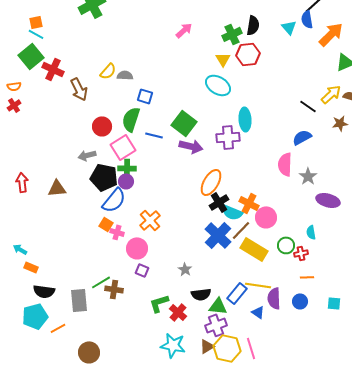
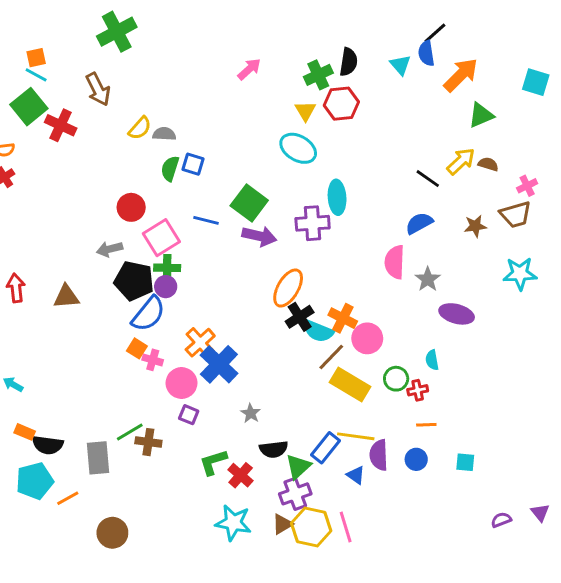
brown arrow: (79, 89) -> (98, 89), moved
green semicircle: (131, 119) -> (170, 168), moved, size x0.7
brown star: (340, 123) -> (475, 226), moved
blue cross: (218, 235) -> (219, 364), moved
orange rectangle: (31, 267) -> (25, 432), moved
green triangle: (218, 306) -> (298, 467), turned -48

